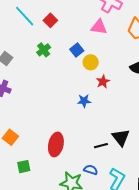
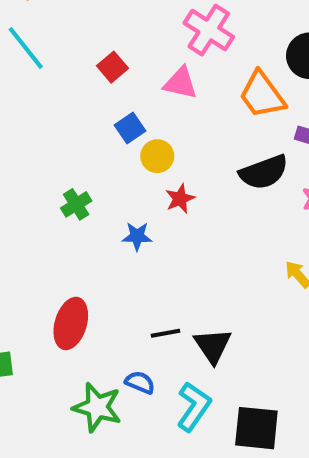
red square: (50, 20) -> (112, 67), moved
green cross: (44, 50) -> (76, 204), moved
black triangle: (121, 137) -> (213, 346), moved

